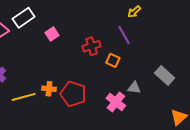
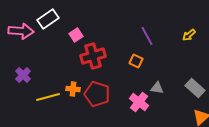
yellow arrow: (134, 12) -> (189, 35), moved
red cross: (92, 46) -> (93, 56), moved, size x1.4
gray rectangle: (165, 76) -> (195, 88), moved

